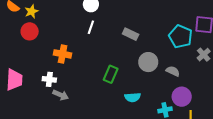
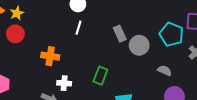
gray rectangle: (131, 34) -> (120, 34), turned 42
gray circle: (148, 62) -> (139, 45), moved
white cross: (49, 79) -> (64, 83), moved

